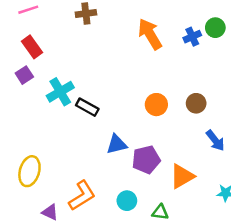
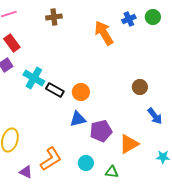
green circle: (215, 28) -> (153, 17), moved
blue cross: (192, 37) -> (129, 19), moved
cyan cross: (60, 92) -> (34, 78), turned -30
orange circle: (156, 105) -> (81, 92), moved

